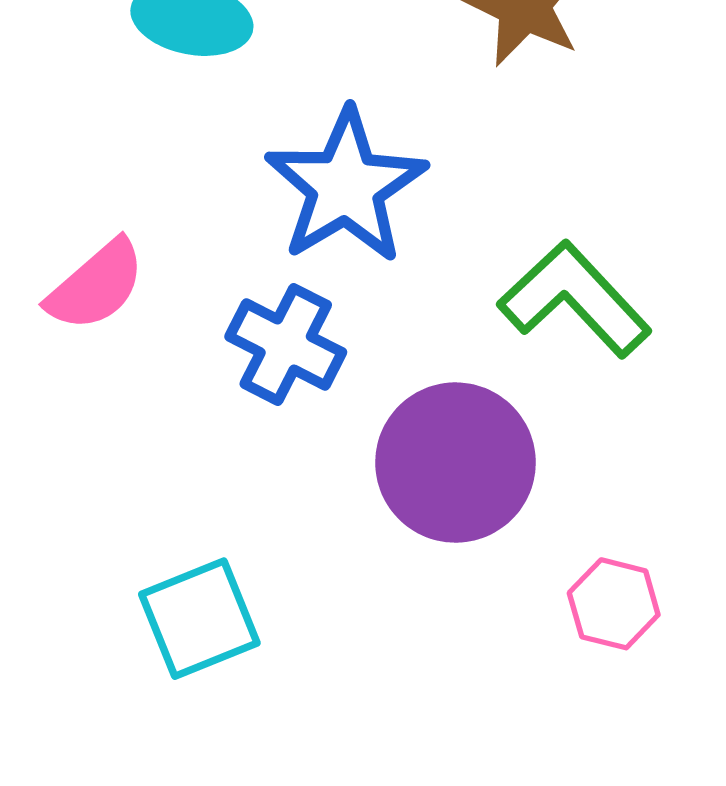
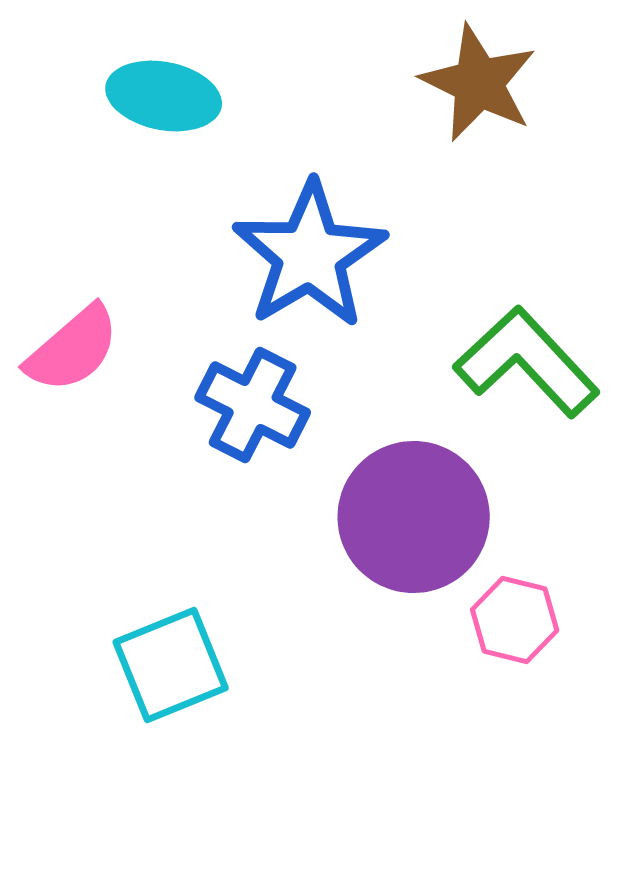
pink hexagon: (614, 604) -> (515, 620), moved

